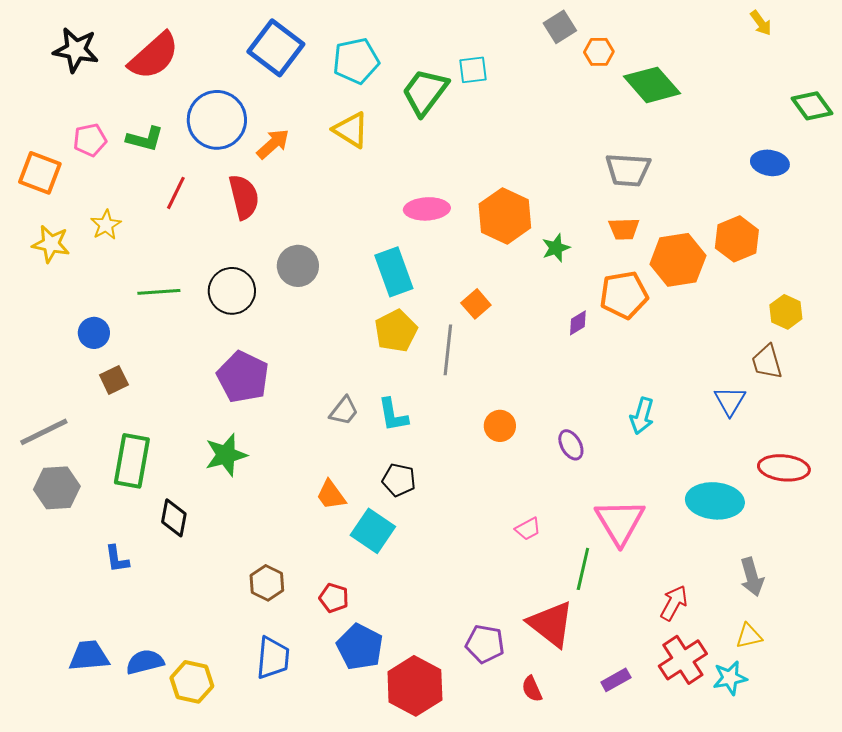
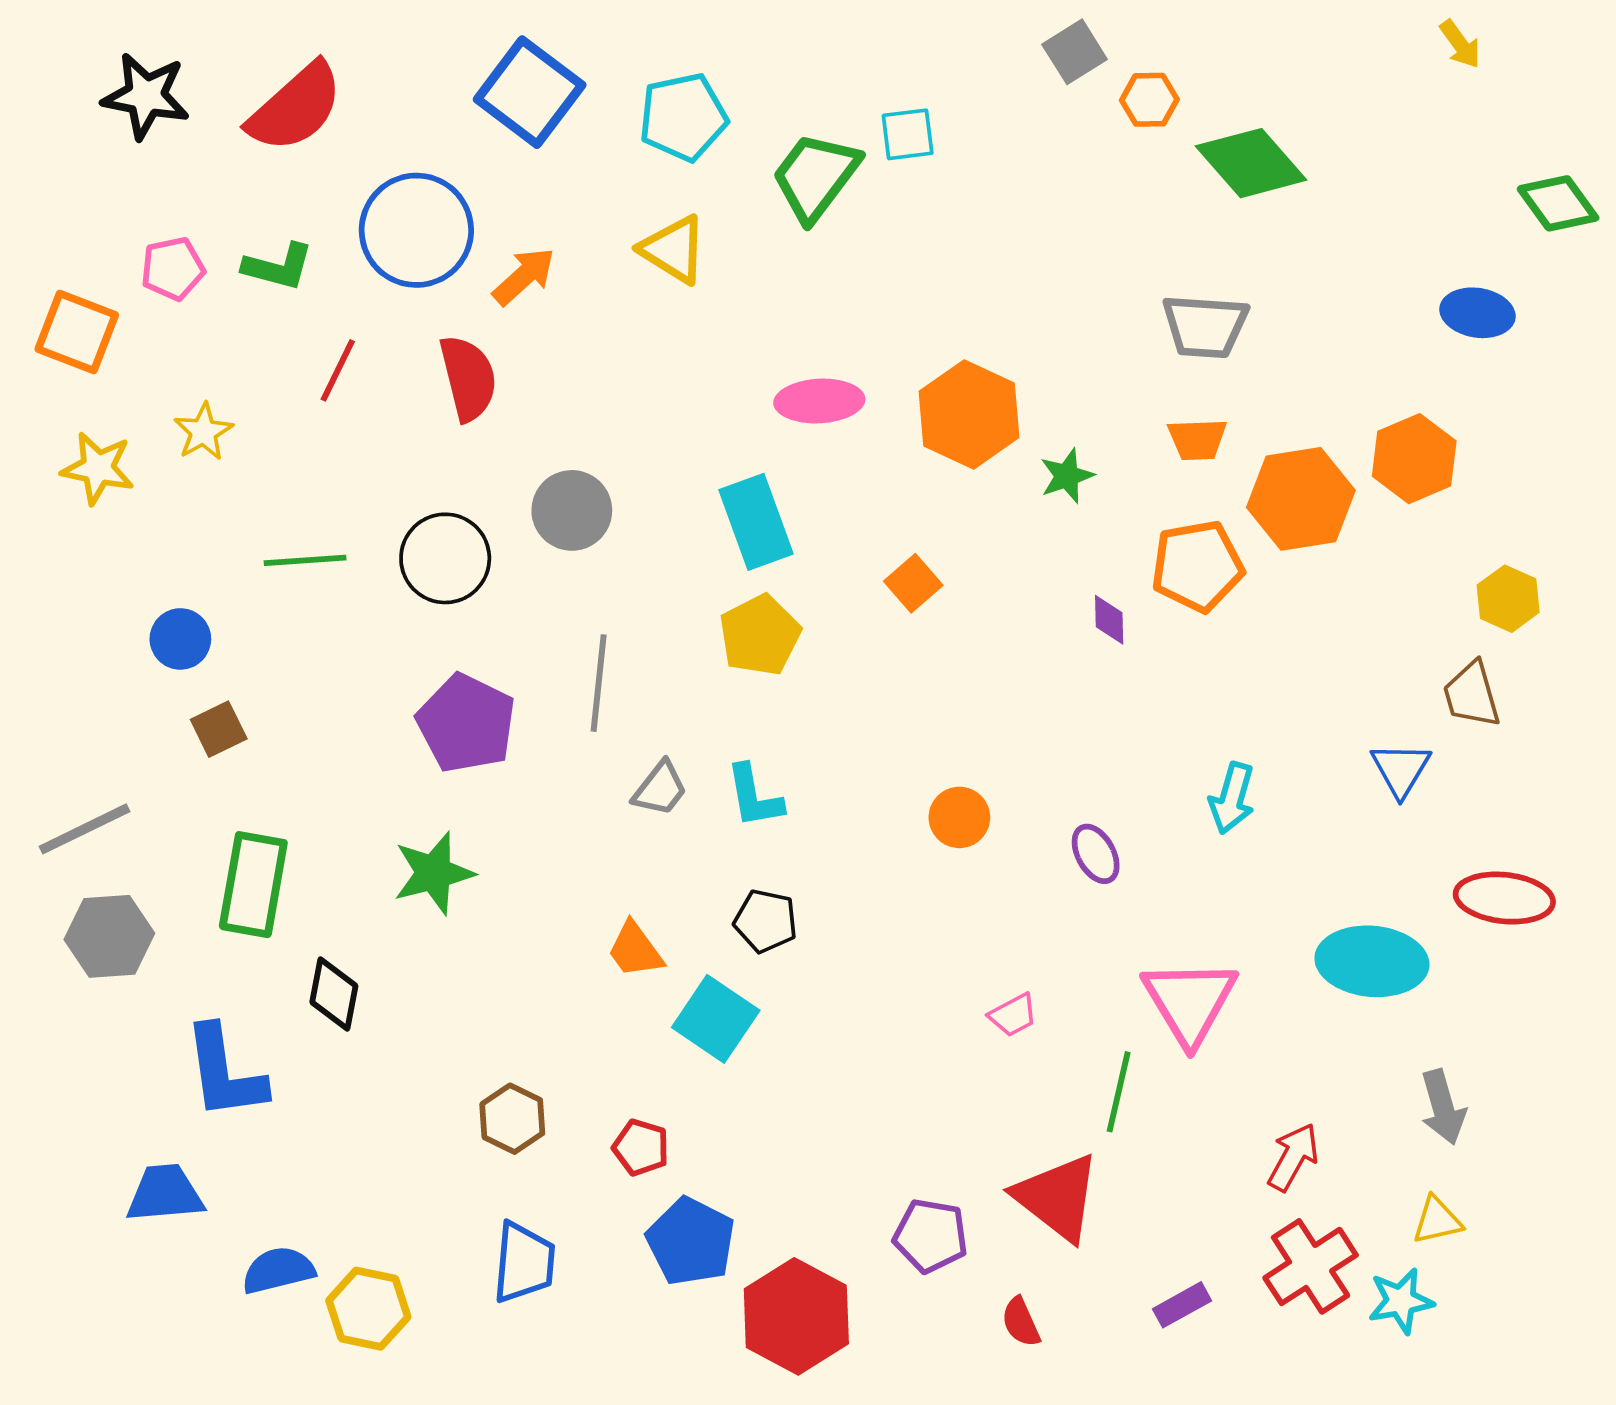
purple diamond: (578, 323) -> (1109, 620), turned -60
gray line: (448, 350) -> (599, 683), moved
blue L-shape: (117, 559) -> (224, 1073), size x1.8
blue trapezoid: (89, 656) -> (165, 1194), moved

